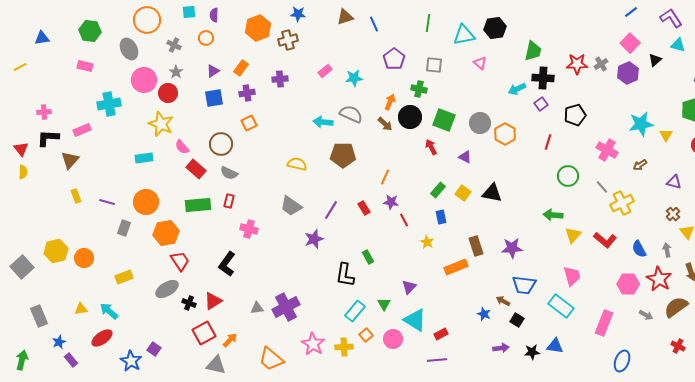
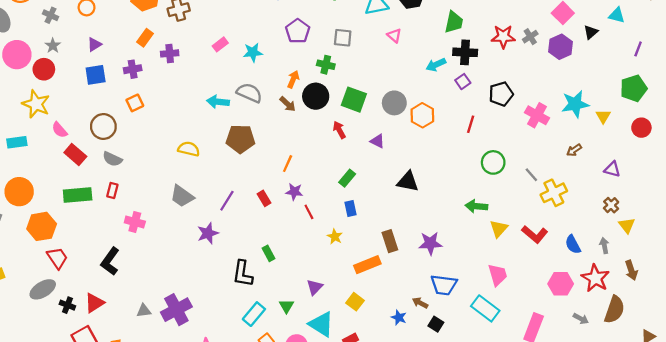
orange rectangle: (241, 68) -> (145, 38), moved
pink cross: (607, 150) -> (537, 115), moved
yellow square: (463, 193) -> (355, 302), moved
brown semicircle: (676, 307) -> (614, 310), turned 145

